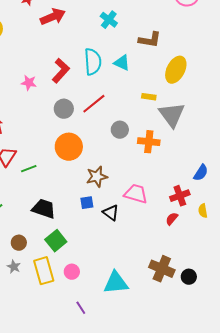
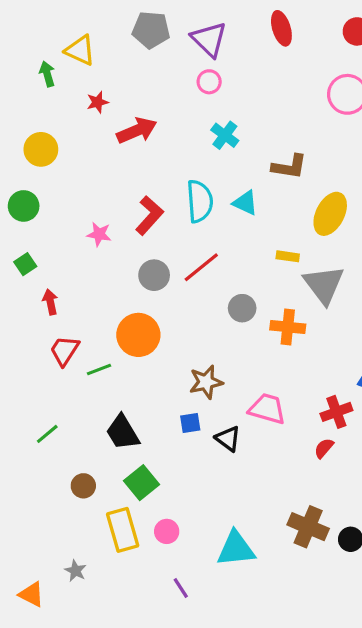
orange circle: (69, 147) -> (138, 335), moved
black trapezoid: (44, 209) -> (123, 432), turned -140
gray star: (14, 267) -> (75, 571), moved

